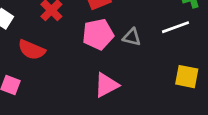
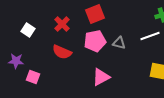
red semicircle: (32, 50) -> (62, 52), moved

